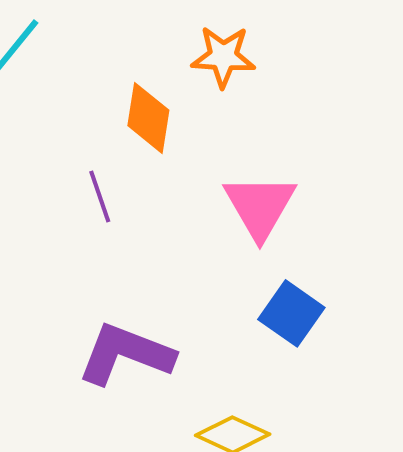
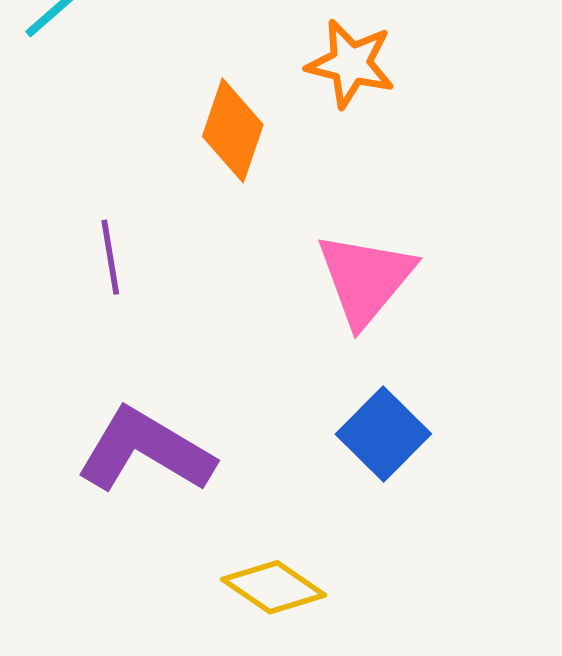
purple line: (100, 197) -> (110, 257), moved

